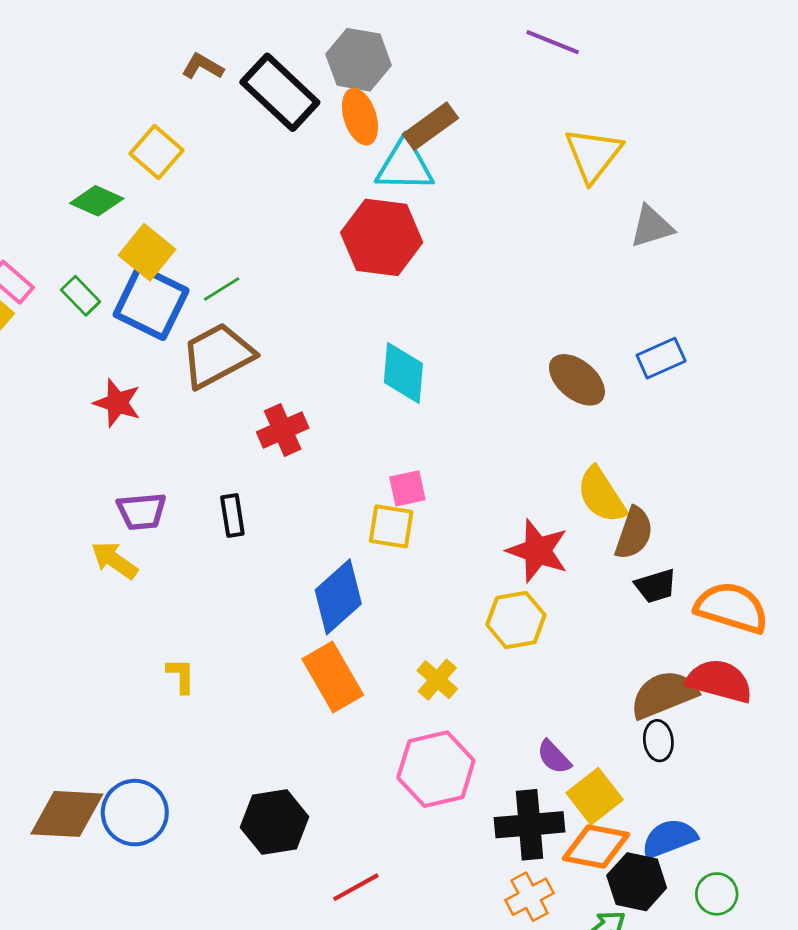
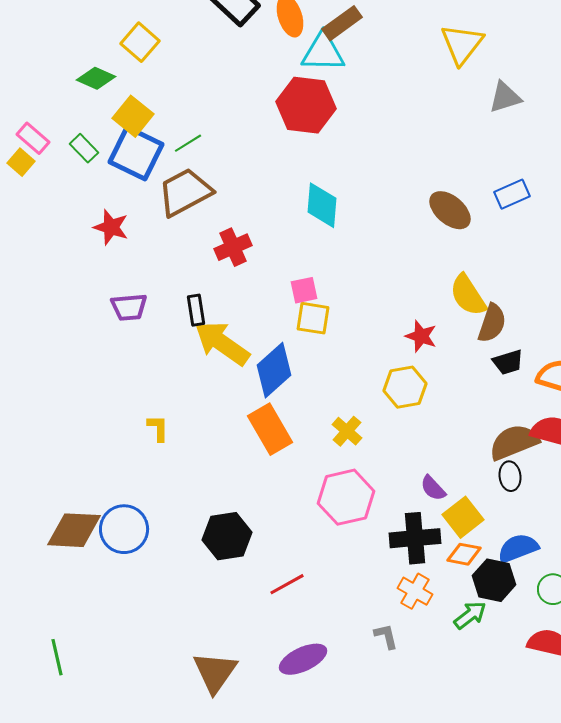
pink square: (407, 488) -> (304, 290), moved
red star: (538, 551) -> (421, 336), size x0.7
yellow arrow: (114, 560) -> (222, 343), moved, size x1.6
orange diamond: (596, 846) -> (464, 554), size x0.7
orange cross: (530, 897) -> (415, 591), turned -32

